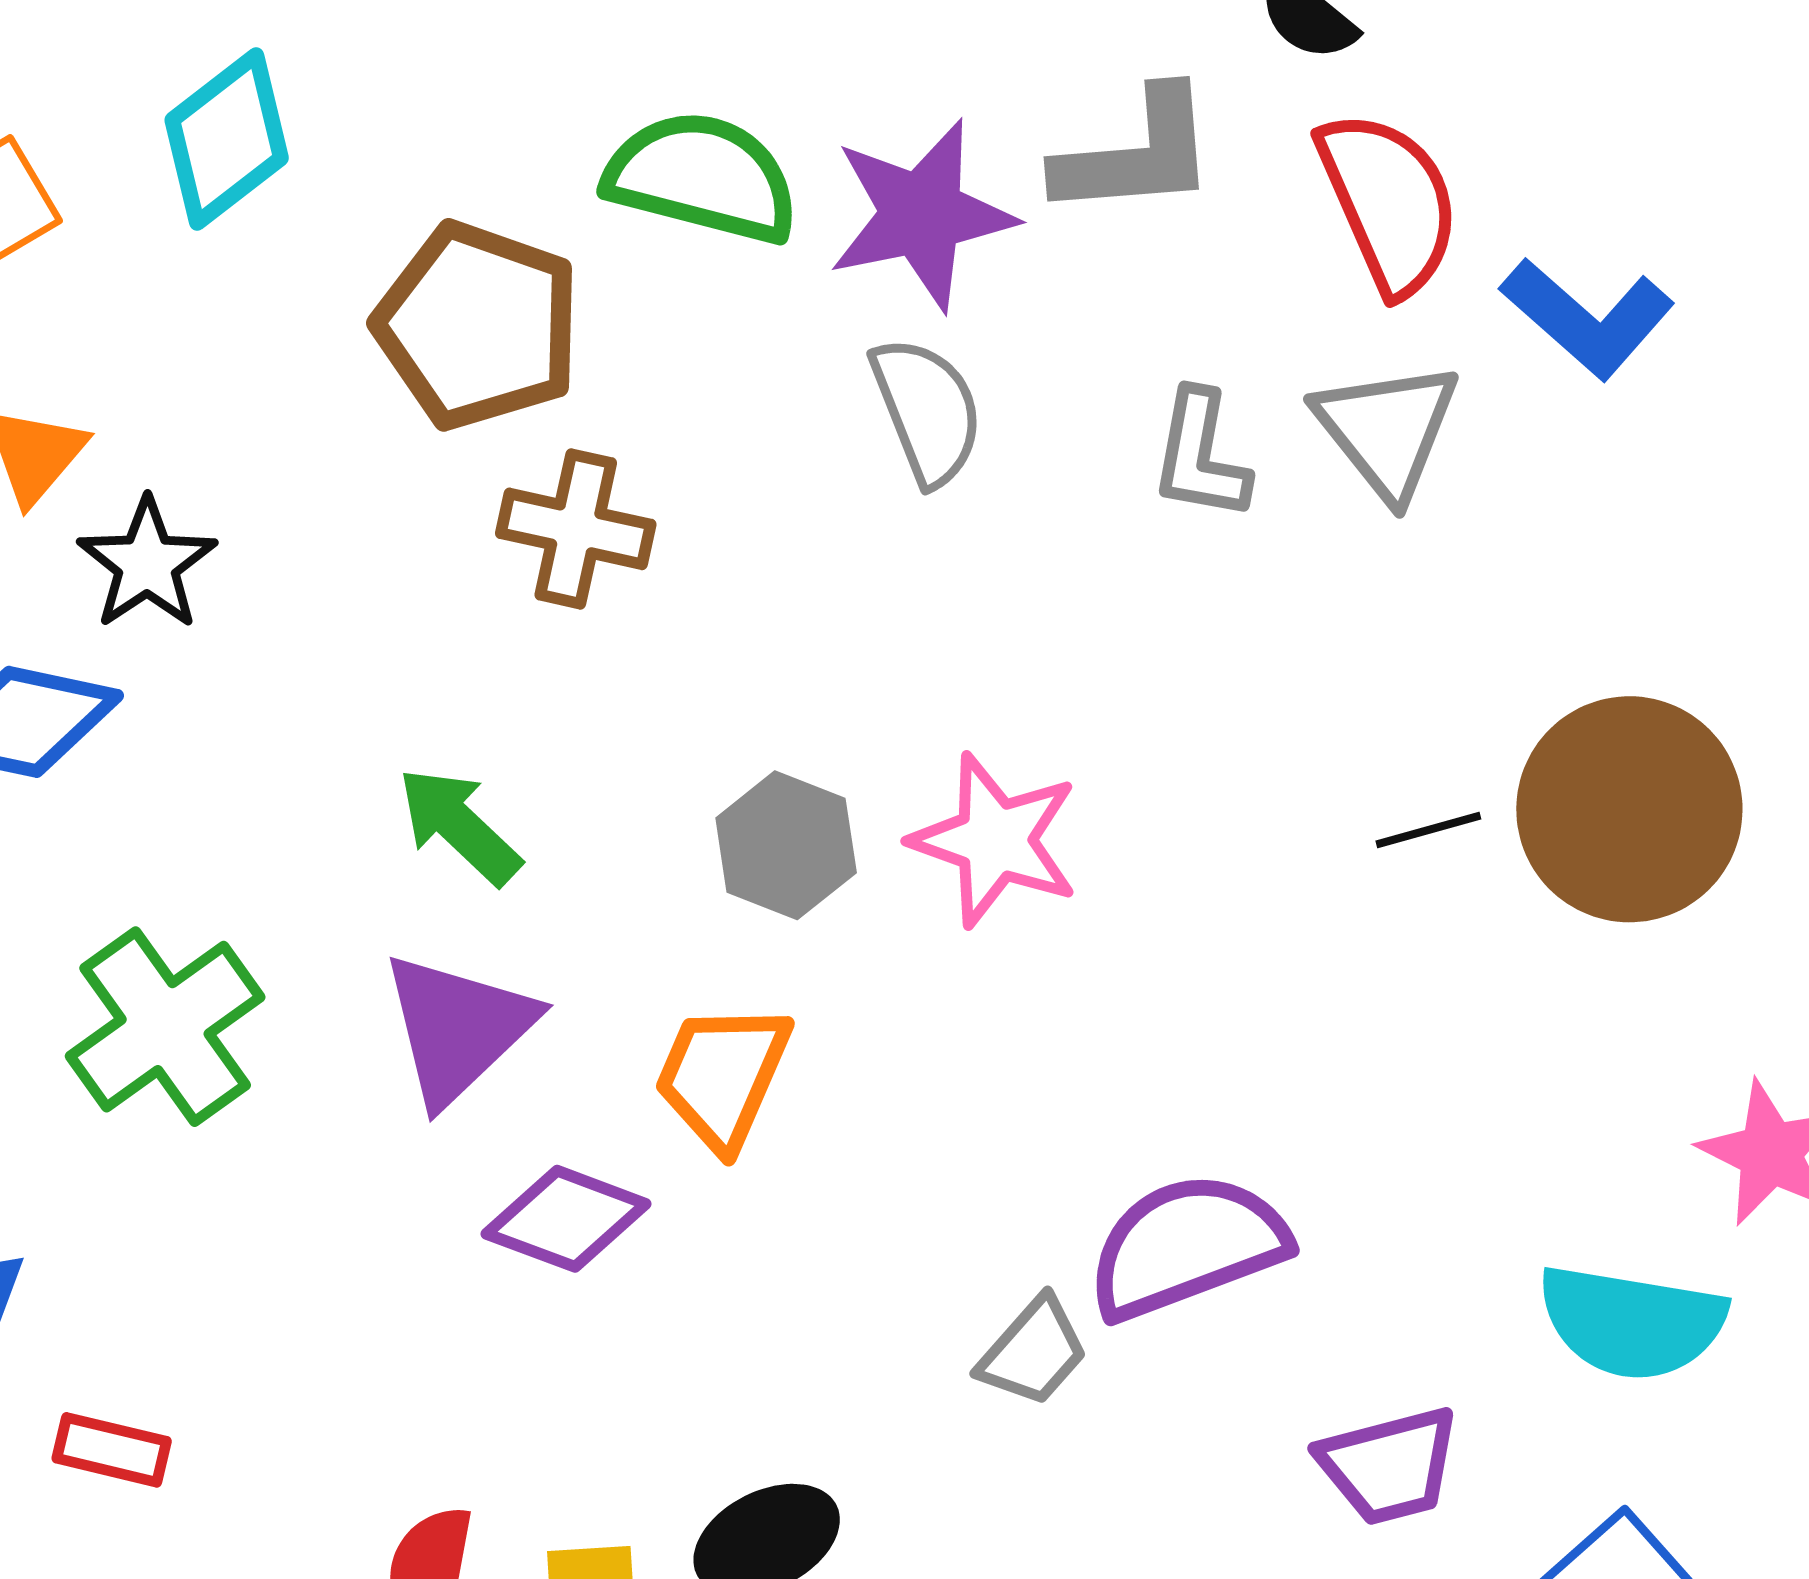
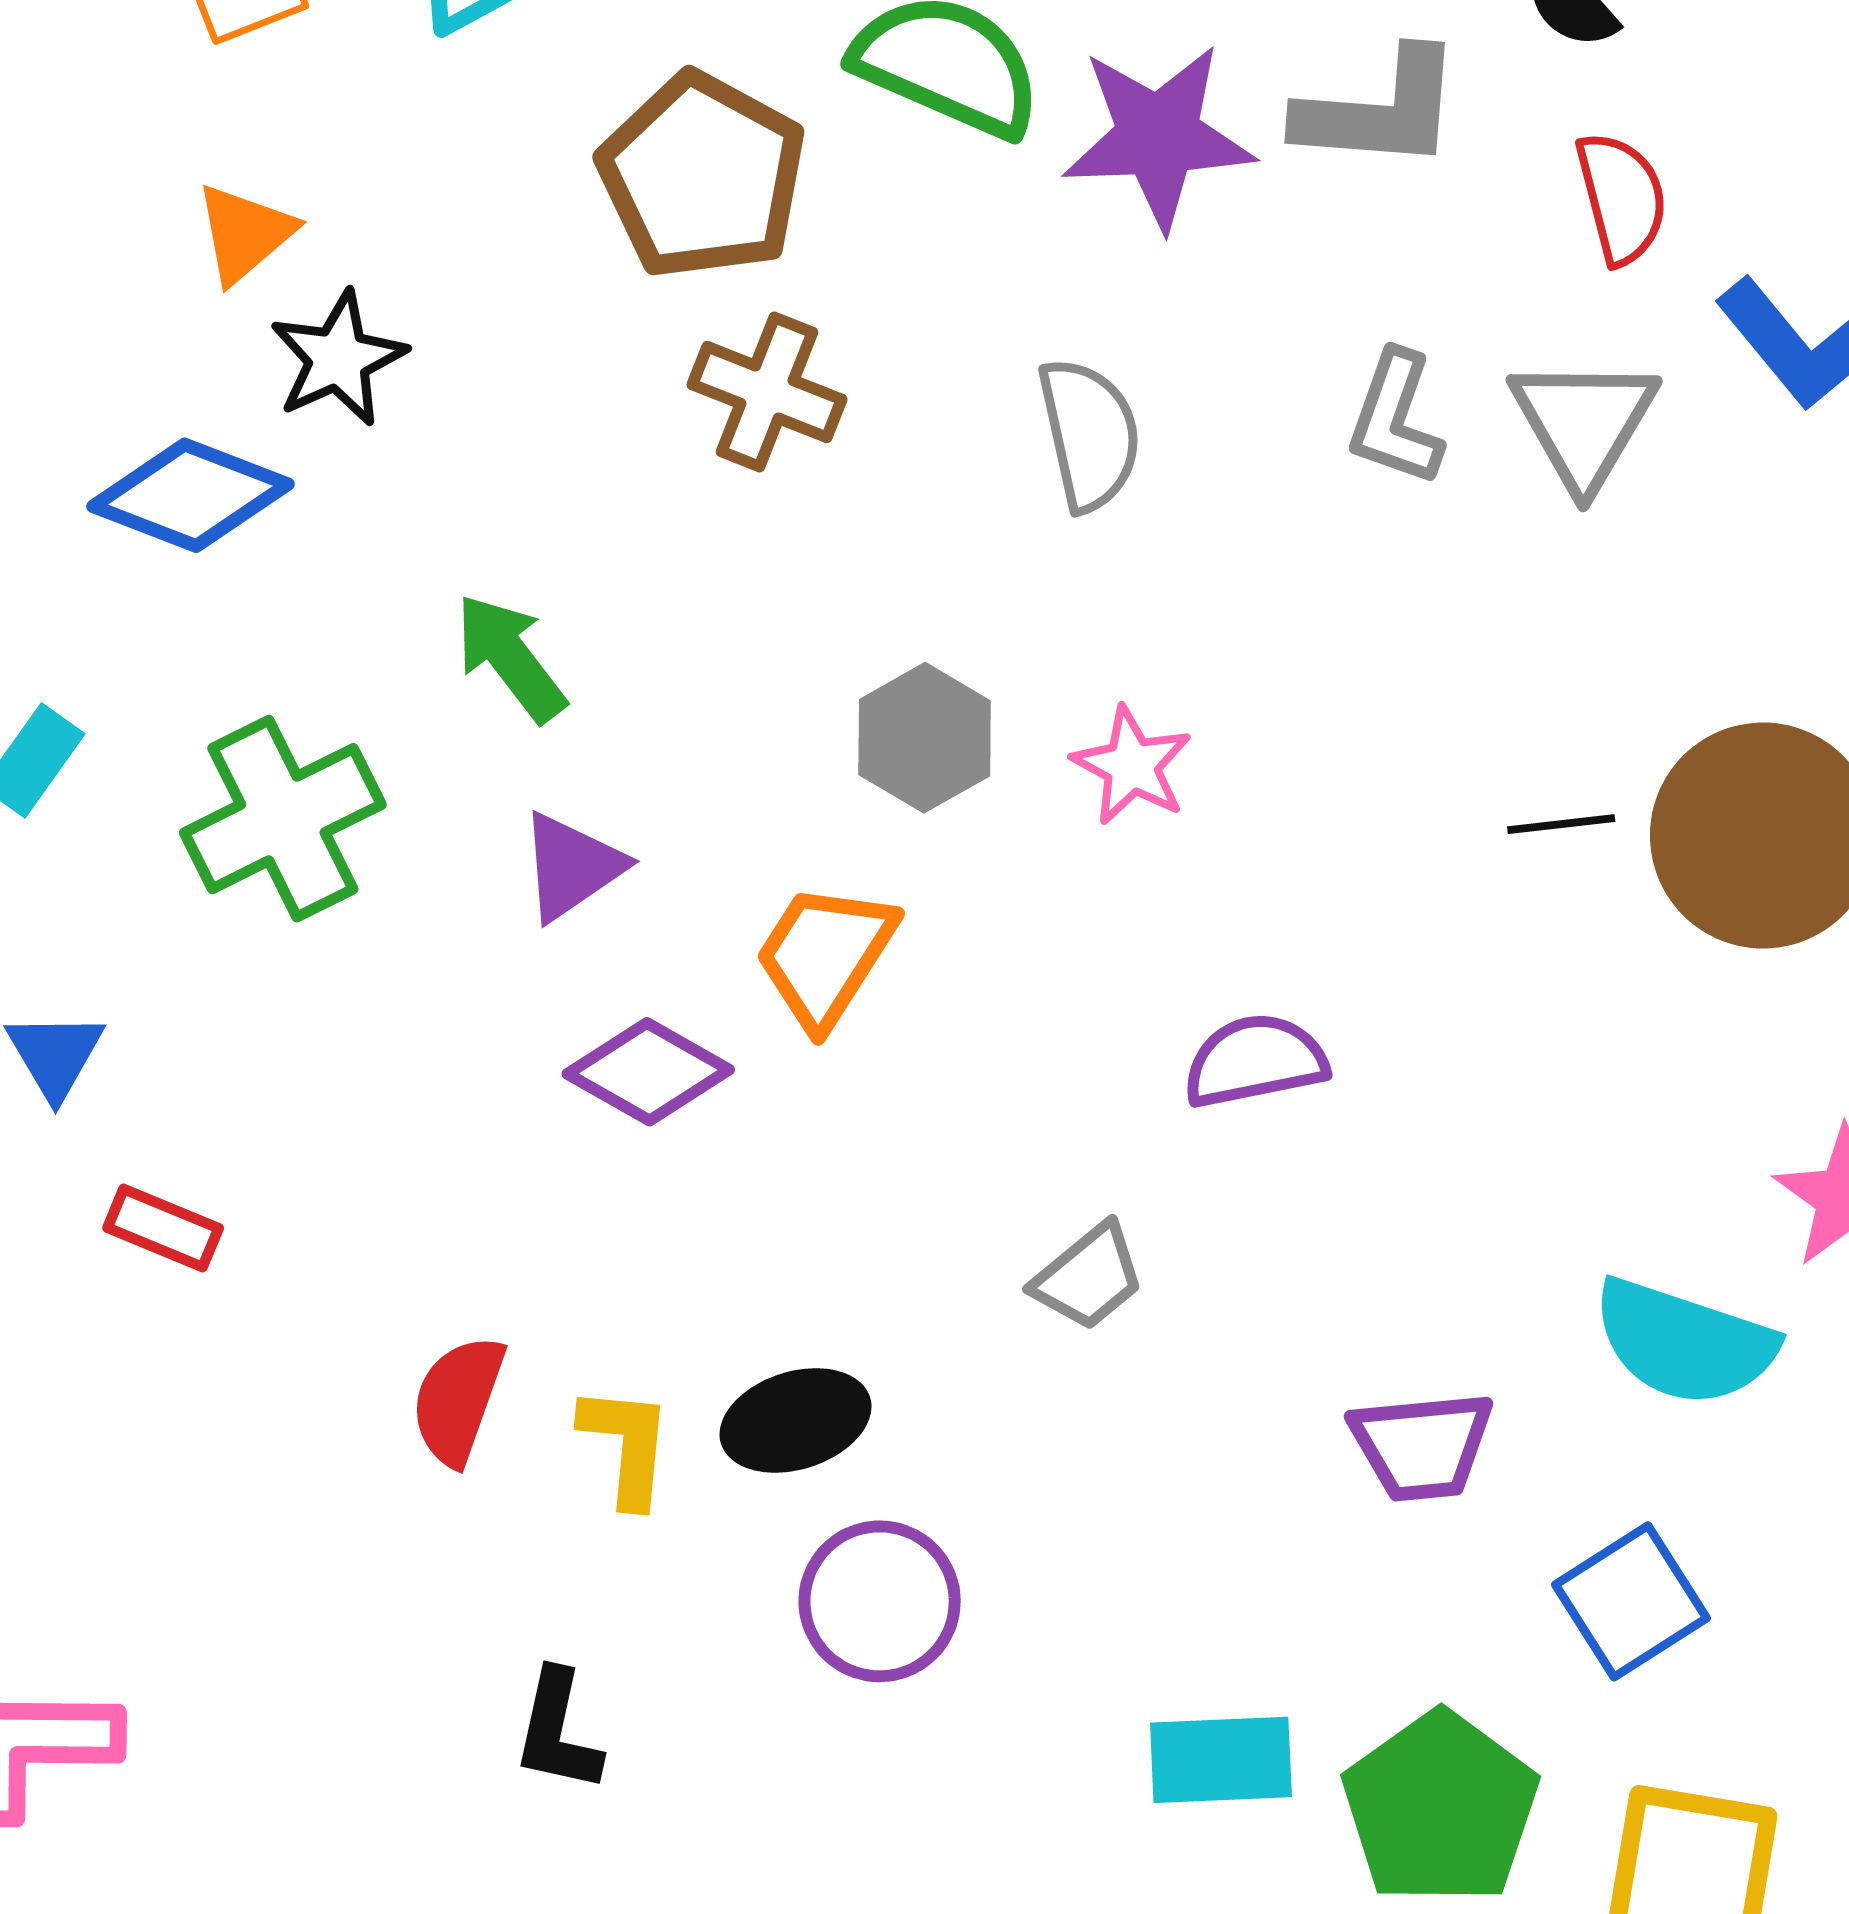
red semicircle: (1389, 202) -> (1621, 198), size x0.7
gray semicircle: (927, 411) -> (1089, 434), moved
green arrow: (459, 826) -> (510, 658), moved
pink star: (995, 840) -> (1132, 766), size x0.7
purple triangle: (458, 1028) -> (572, 866), size x0.7
purple semicircle: (1187, 1246) -> (1255, 1061), moved, size x0.7

